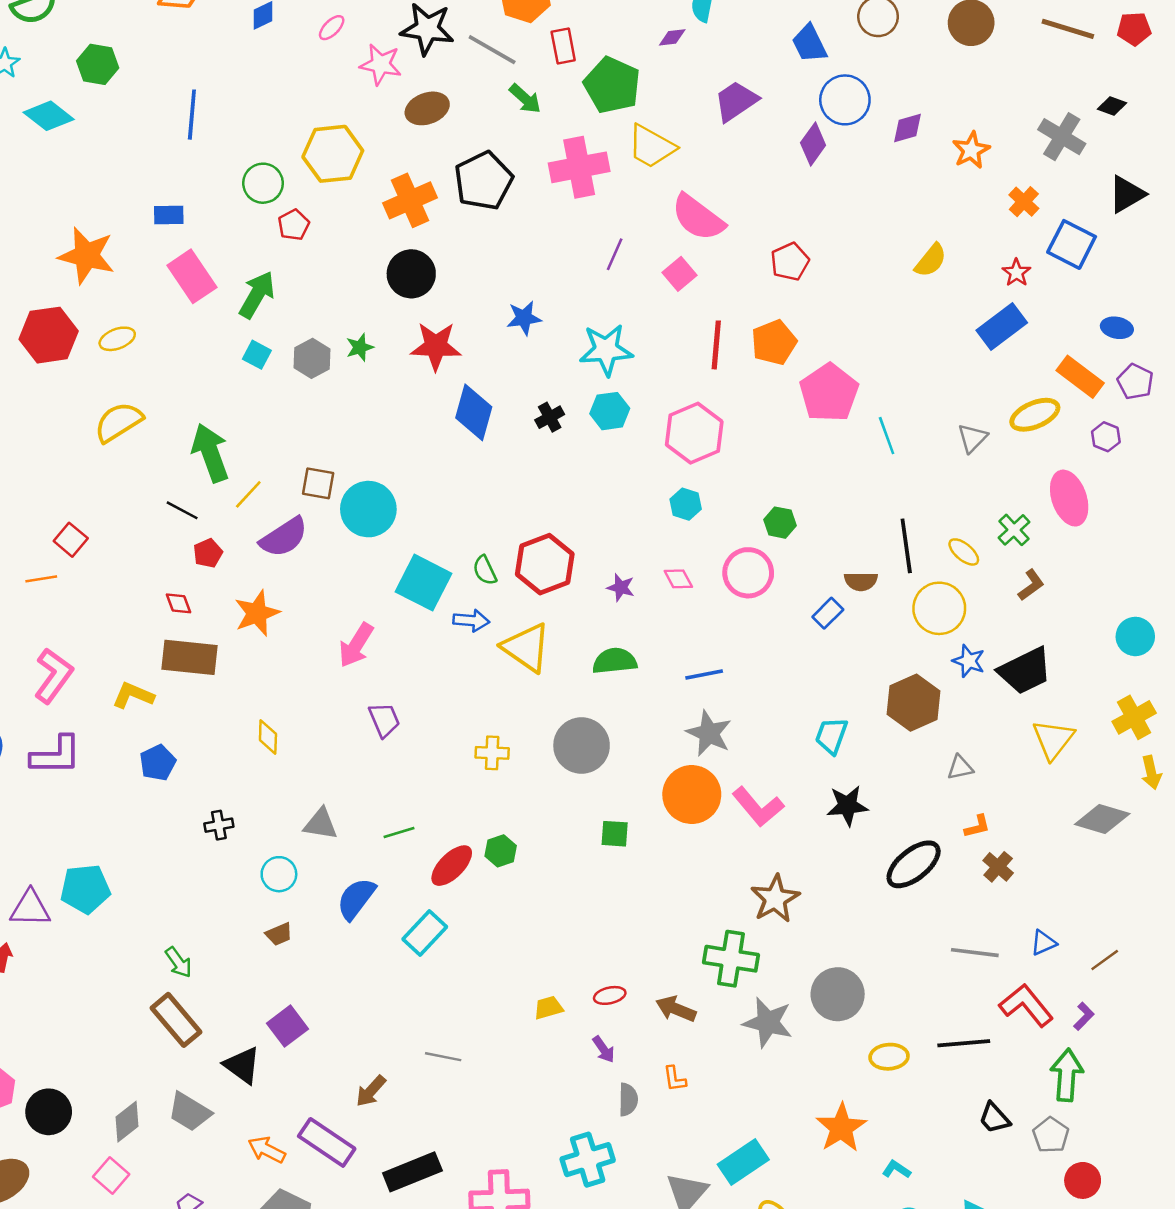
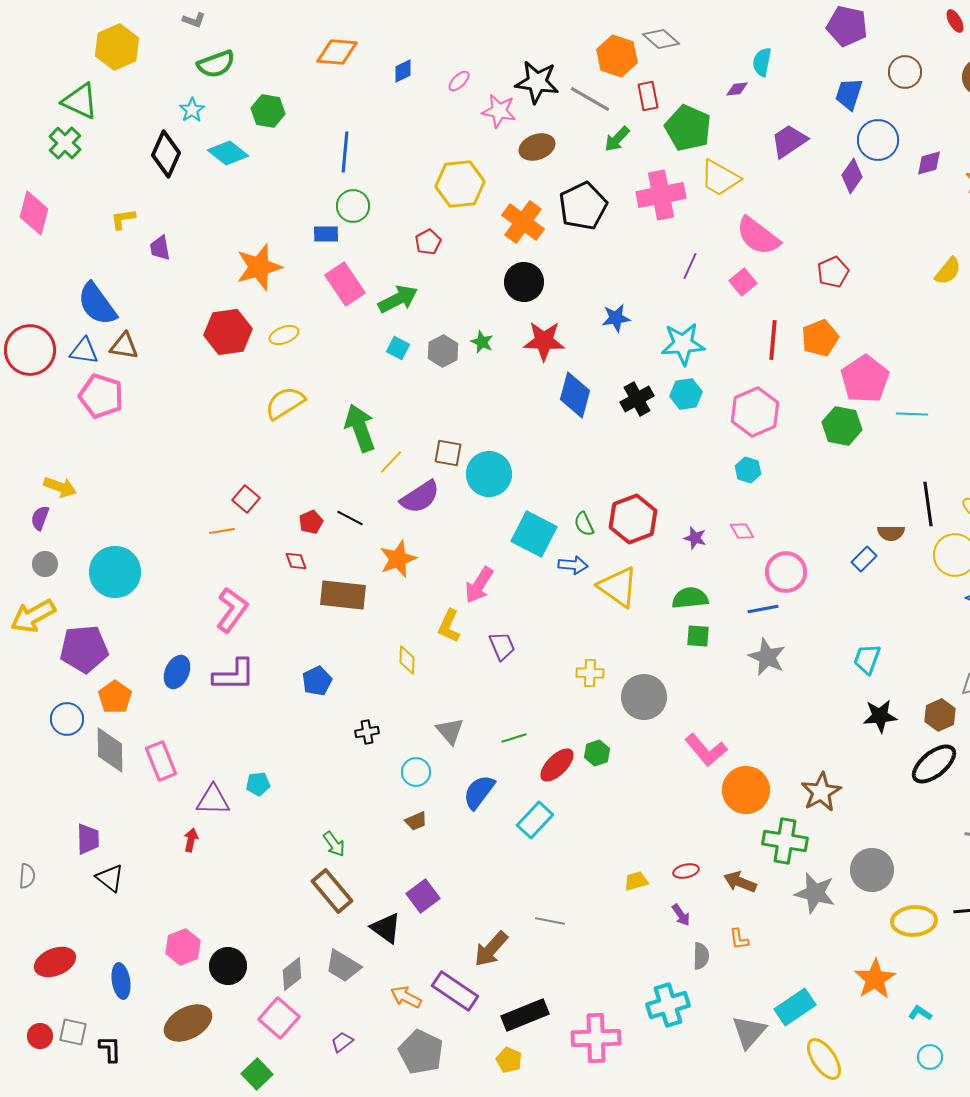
blue trapezoid: (809, 44) -> (849, 94), turned 44
green arrow: (525, 99) -> (617, 139), turned 92
green circle: (263, 183) -> (353, 206), moved
orange cross: (410, 200) -> (523, 222), turned -30
orange star: (87, 255) -> (259, 267), turned -30
green arrow: (257, 295) -> (398, 299), turned 33
green star: (360, 347) -> (482, 342), turned -30
black cross: (550, 417) -> (637, 399), size x1.4
cyan line: (887, 436) -> (912, 414), turned -68
black line: (182, 510) -> (350, 518), moved
green hexagon: (780, 523) -> (842, 426), moved, size x1.5
red pentagon: (208, 553) -> (311, 522), moved
pink circle: (748, 573) -> (786, 572), moved
red diamond: (178, 603) -> (296, 561), moved
yellow L-shape: (133, 695) -> (449, 626), moved, turned -88
brown hexagon: (914, 703) -> (940, 715), moved, size x0.7
gray circle: (582, 746) -> (644, 697), moved
orange circle: (692, 795) -> (746, 790), moved
pink L-shape: (758, 807) -> (706, 750), moved
gray triangle: (321, 824) -> (450, 731), turned 40
green square: (615, 834) -> (698, 636), moved
cyan pentagon: (85, 889) -> (258, 784), size x0.6
yellow ellipse: (889, 1057) -> (914, 921), size x1.4
brown arrow: (371, 1091) -> (491, 949), size x1.4
pink square: (111, 1176) -> (279, 1018), size x1.4

